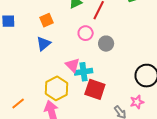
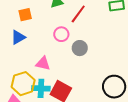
pink triangle: (73, 65) -> (43, 63), turned -42
cyan cross: (84, 72) -> (41, 88), moved

